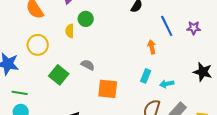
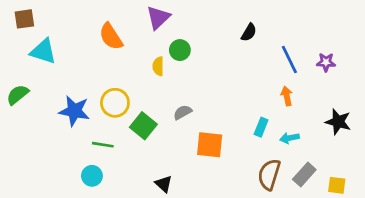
yellow circle: (38, 45) -> (115, 103), moved
orange arrow: (152, 47) -> (287, 96), moved
gray semicircle: (88, 65) -> (183, 112), turned -56
green line: (20, 93) -> (103, 145), moved

